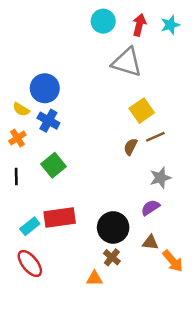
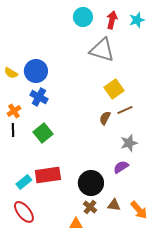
yellow semicircle: (21, 109) -> (11, 73), moved
black line: (16, 176) -> (13, 130), moved
brown triangle: (150, 242) -> (114, 205), moved

